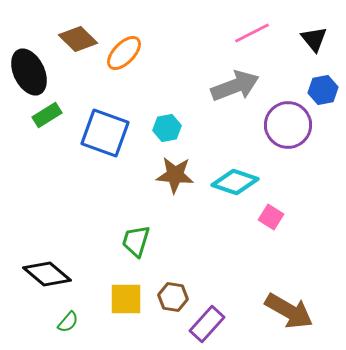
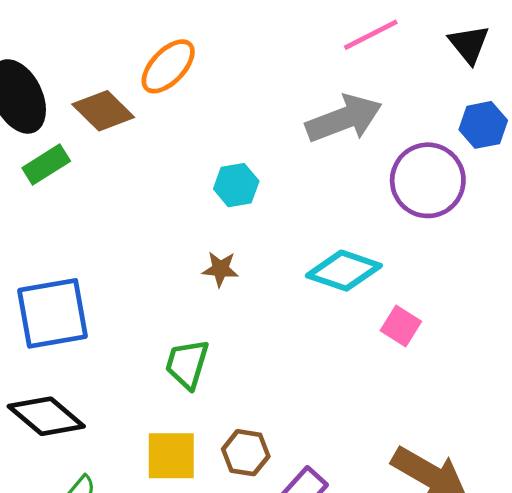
brown diamond: (78, 39) -> (103, 111), moved
blue square: (105, 133) -> (53, 313), moved, turned -30
brown star: (175, 175) -> (220, 269), moved, size x0.6

